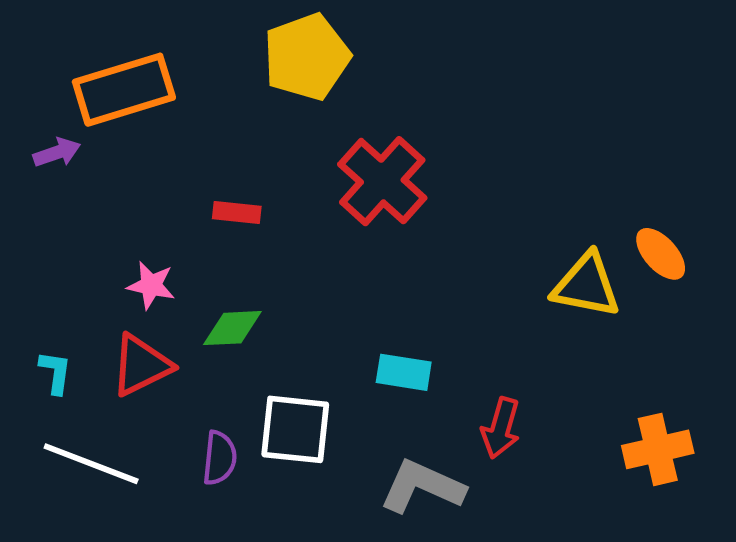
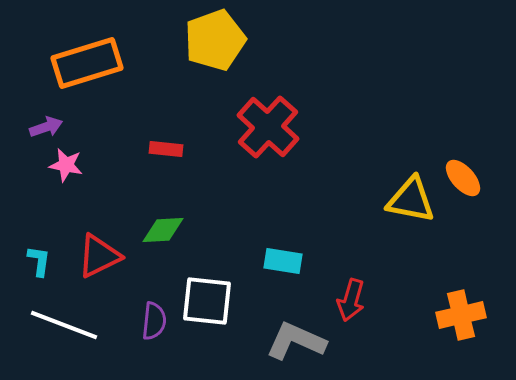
purple arrow: (57, 153) -> (46, 127), moved
pink star: (151, 285) -> (66, 165), moved

